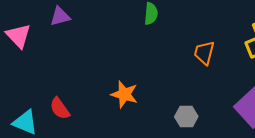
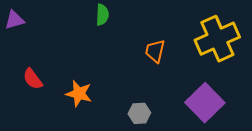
red semicircle: (60, 108) -> (33, 79), moved

